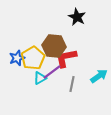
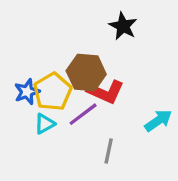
red L-shape: (66, 58) -> (105, 92), turned -145
cyan triangle: (40, 78) -> (45, 124), moved
gray line: (72, 84) -> (109, 151), moved

